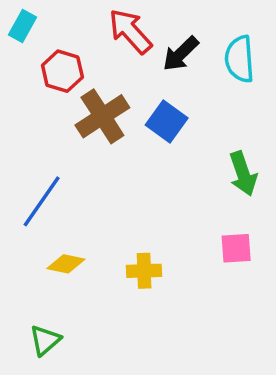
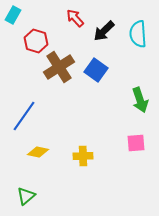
red arrow: (130, 31) -> (75, 18), size x0.7

